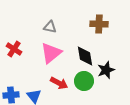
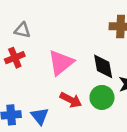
gray triangle: (50, 27) -> (22, 30), moved
red cross: (14, 49) -> (15, 58), turned 35

